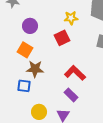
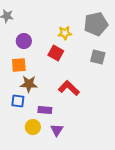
red square: (62, 38) -> (56, 53), turned -35
orange square: (25, 50) -> (19, 65), turned -35
purple rectangle: (71, 95) -> (45, 110), moved, turned -40

